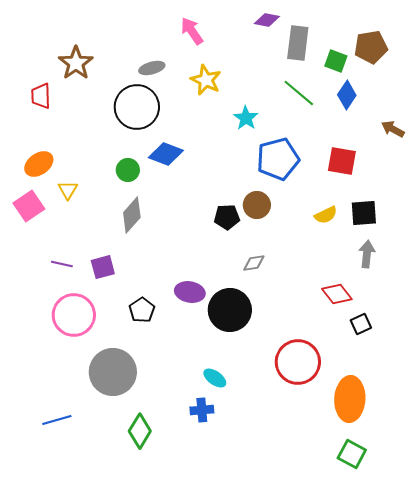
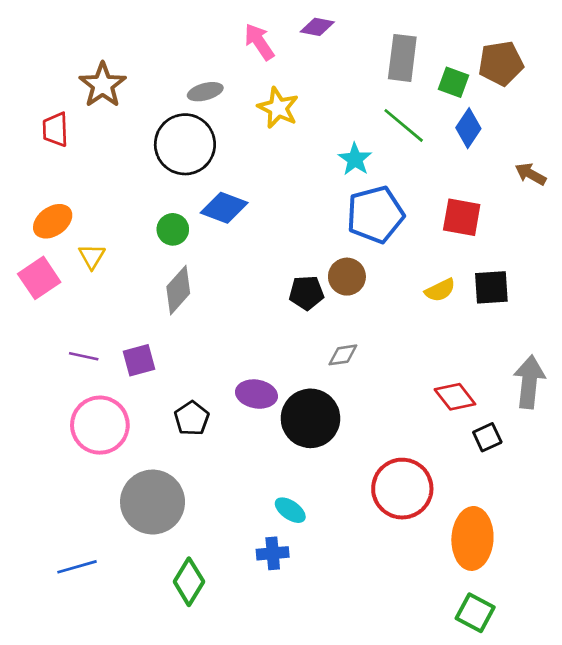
purple diamond: (267, 20) -> (317, 27), moved
cyan star: (246, 118) -> (355, 159), moved
gray arrow: (367, 254) -> (529, 382), moved, size x1.4

